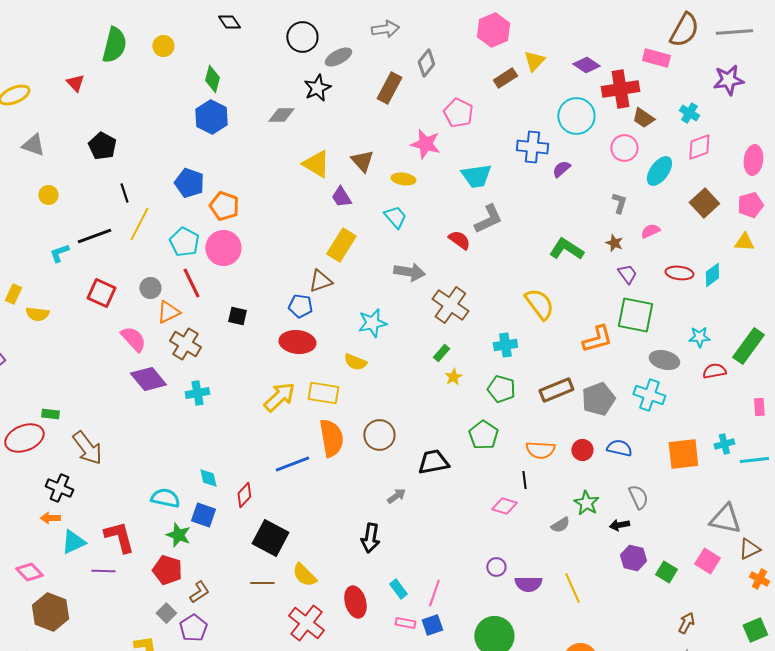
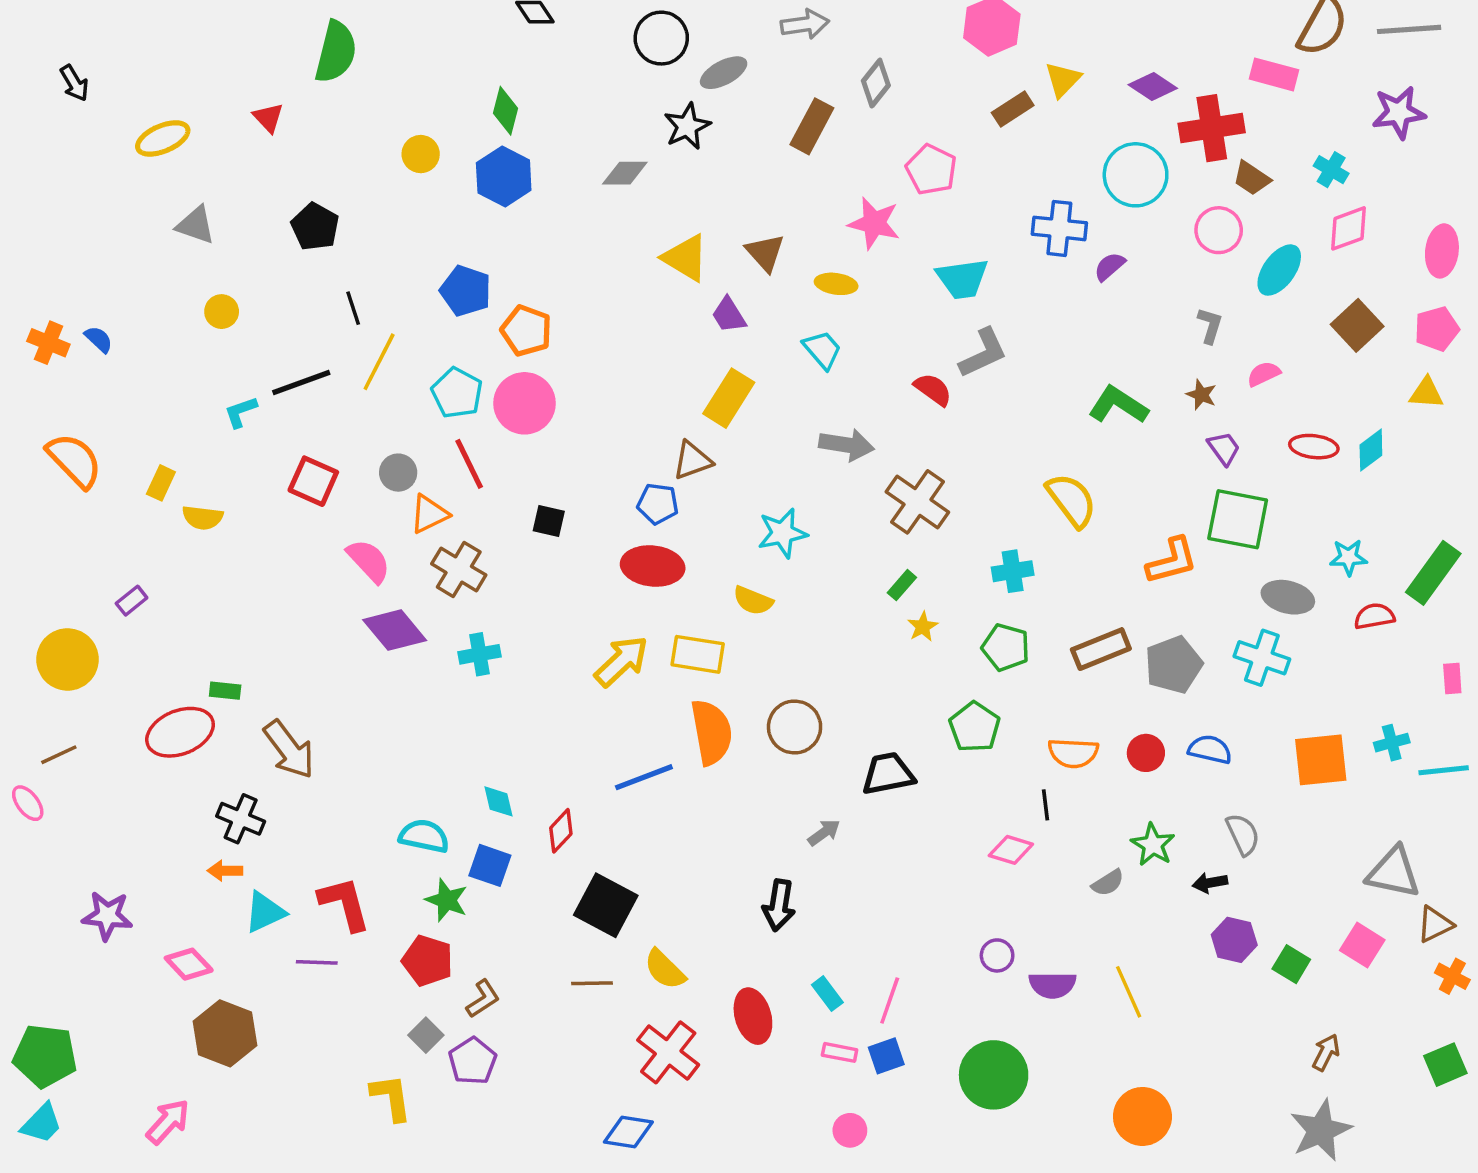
yellow circle: (163, 46) -> (421, 154), moved

